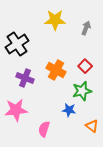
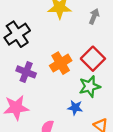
red square: (85, 66) -> (93, 59), size x1.5
orange cross: (56, 70) -> (61, 63), turned 30

